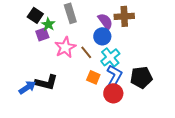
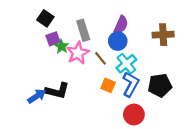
gray rectangle: (70, 13) -> (83, 30), moved
brown cross: (124, 16) -> (163, 35), moved
purple semicircle: (105, 21) -> (121, 25), turned 60
green star: (48, 24) -> (62, 46), moved
red circle: (113, 93) -> (134, 114), moved

